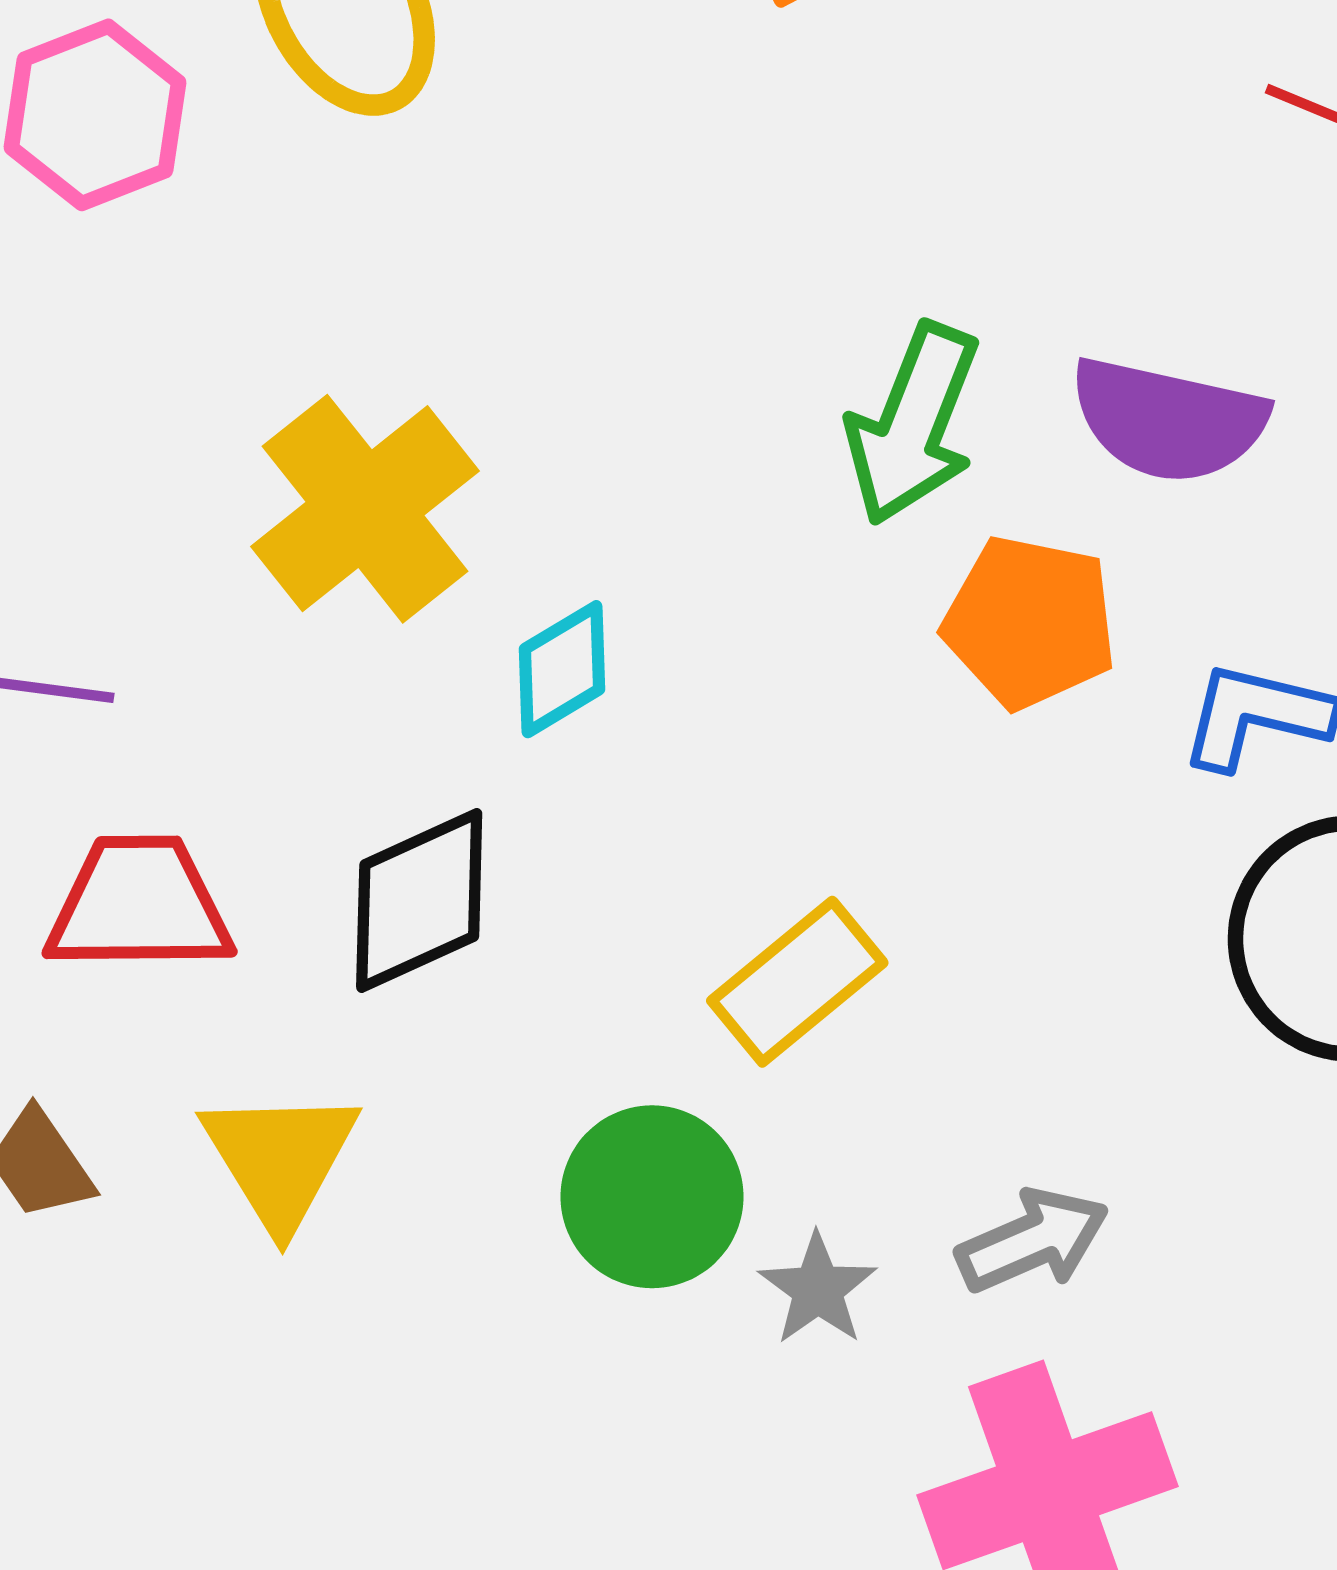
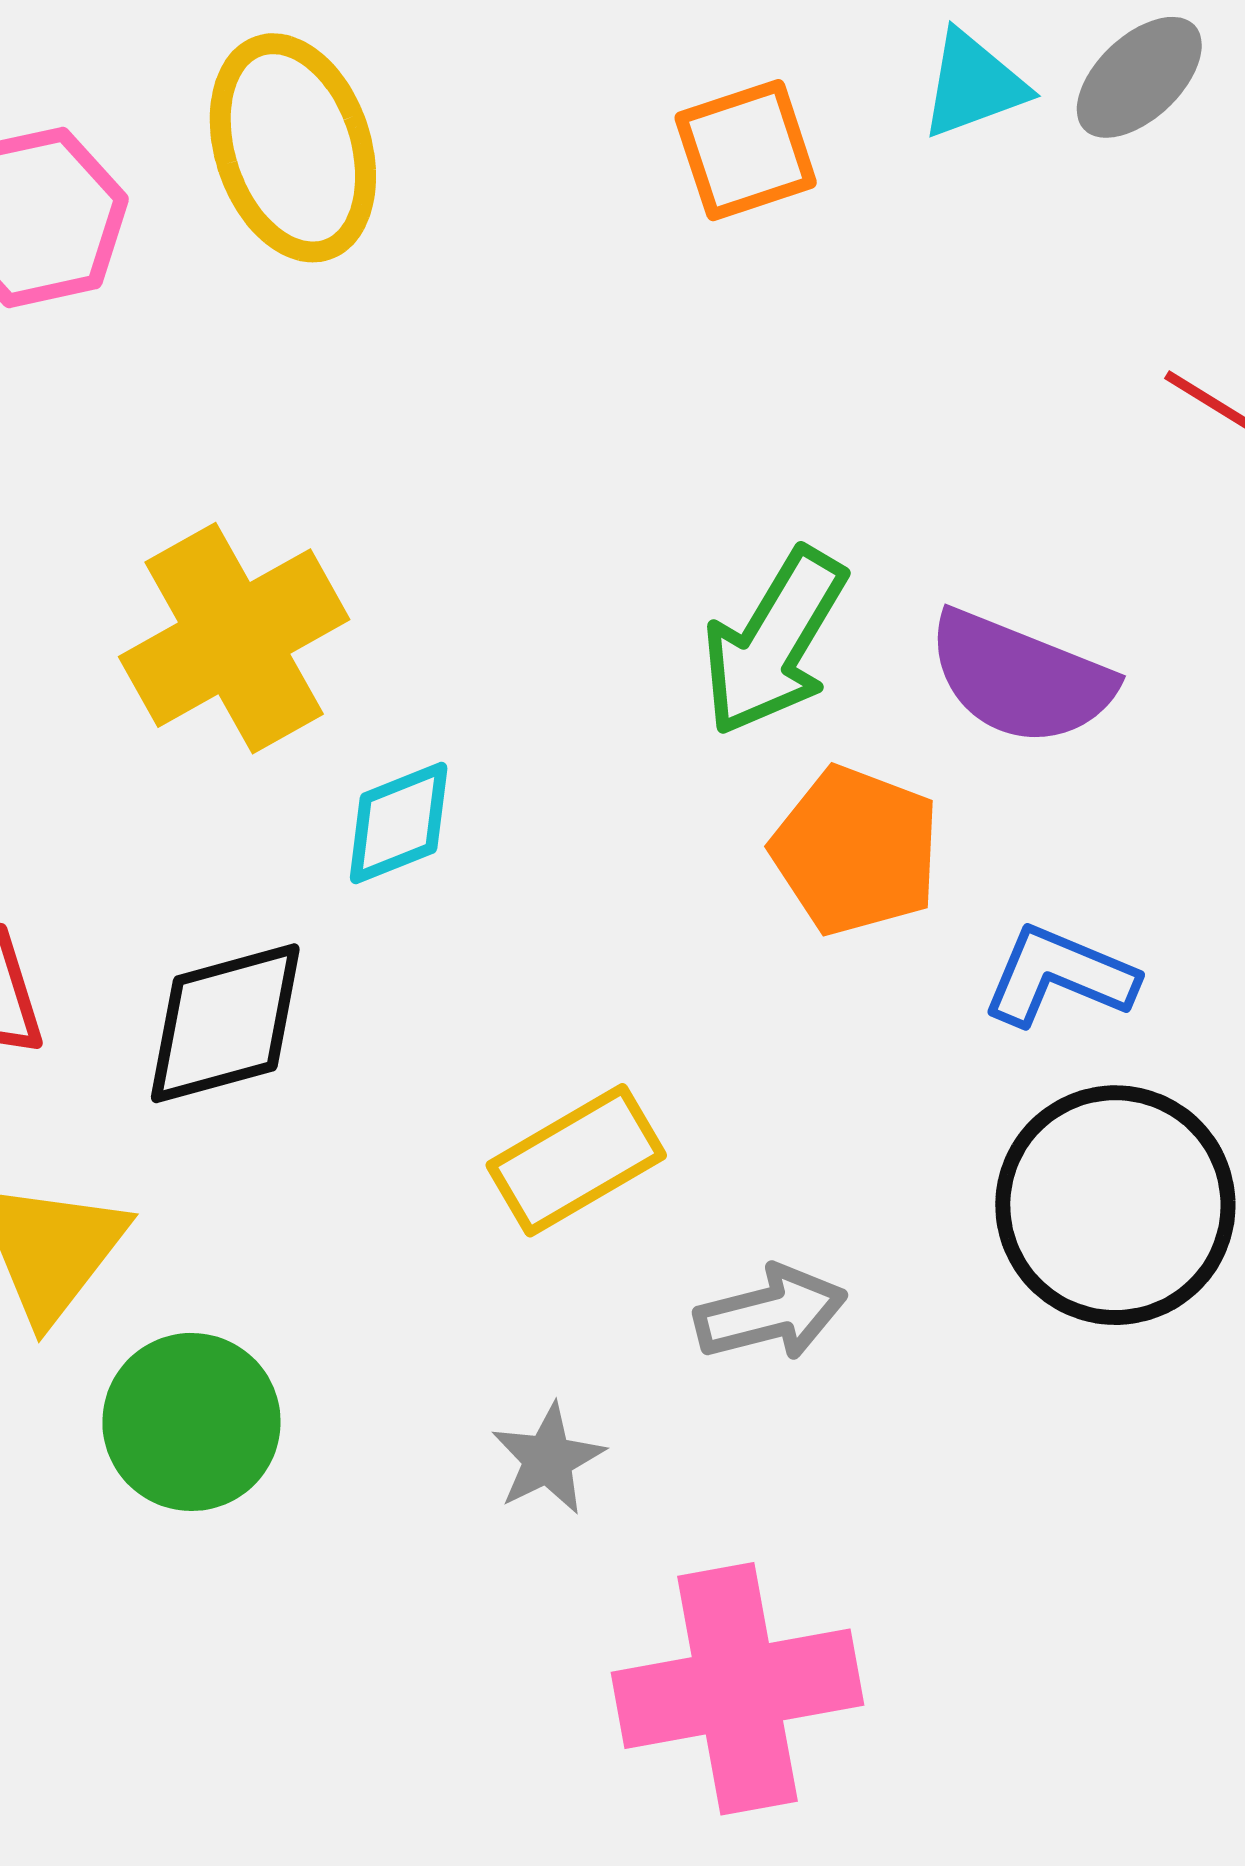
green circle: (652, 1197) -> (191, 1422), moved
gray arrow: (1033, 1241) -> (771, 1313), moved

